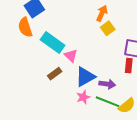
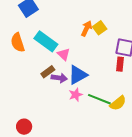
orange arrow: (102, 13) -> (86, 28), moved
orange semicircle: (25, 27) -> (18, 42), moved
purple arrow: (107, 84) -> (59, 78), moved

